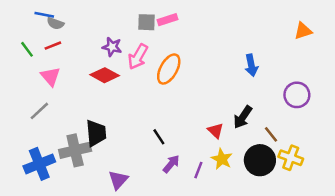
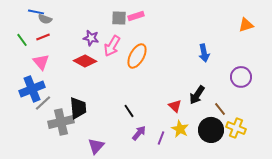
gray line: (39, 111) -> (43, 103), moved
blue cross: (39, 164) -> (32, 89), moved

